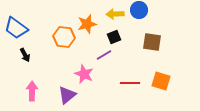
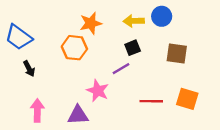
orange star: (87, 24) -> (91, 23), moved
purple triangle: (67, 95) -> (78, 115), turned 36

